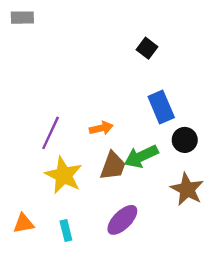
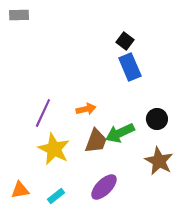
blue rectangle: (161, 107) -> (130, 67), moved
cyan rectangle: (66, 231) -> (56, 196), turned 66

